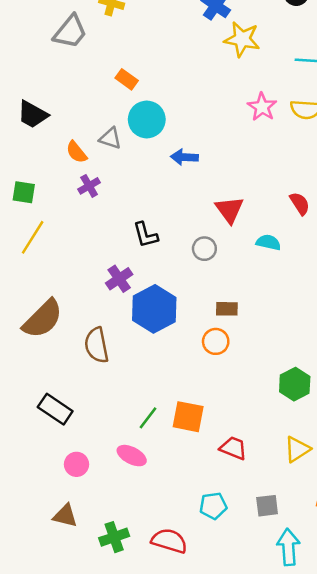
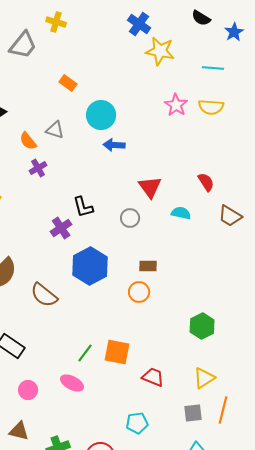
cyan circle: (147, 119) -> (101, 115), moved
purple cross: (119, 279) -> (61, 228), moved
brown semicircle: (97, 345) -> (44, 295), turned -40
gray square: (267, 506) -> (193, 413), moved

